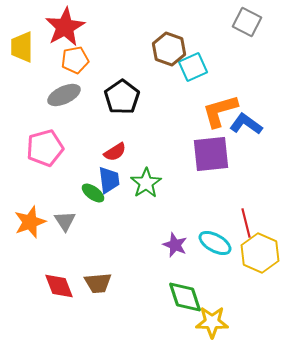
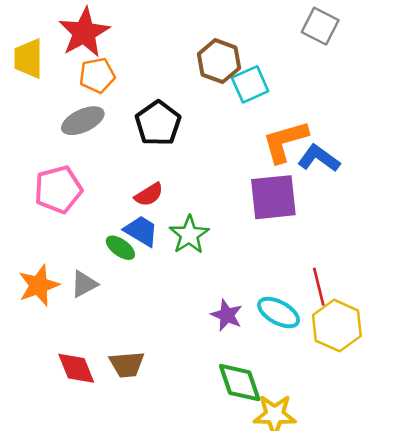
blue trapezoid: (109, 180) -> (141, 231), turned -52
gray triangle: (65, 221) -> (84, 284), turned 35

